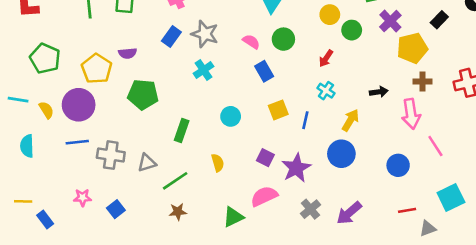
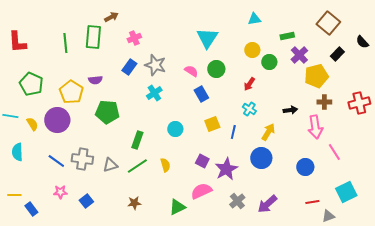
blue line: (77, 142) -> (56, 161), moved, turned 42
green line: (175, 181) -> (137, 166), moved

